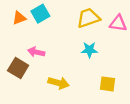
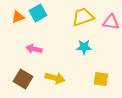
brown square: (18, 68) -> (23, 79), moved

